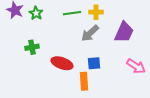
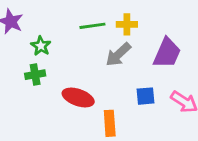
green star: (36, 13) -> (41, 46), moved
blue square: (94, 63) -> (145, 96), moved

